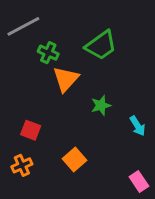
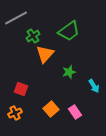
green cross: (48, 53) -> (33, 36), turned 32
pink rectangle: (139, 181) -> (75, 112), moved

